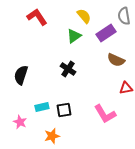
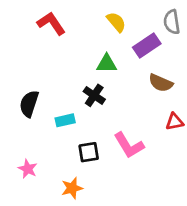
green triangle: (74, 36) -> (107, 64), moved, turned 35
cyan rectangle: (42, 107) -> (65, 120), moved
pink L-shape: (105, 114) -> (129, 145), moved

